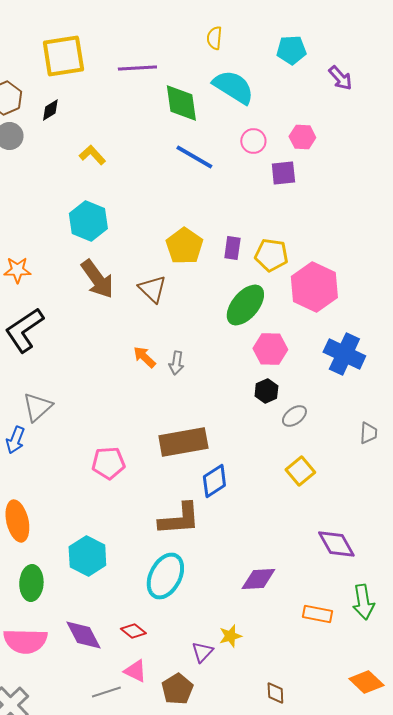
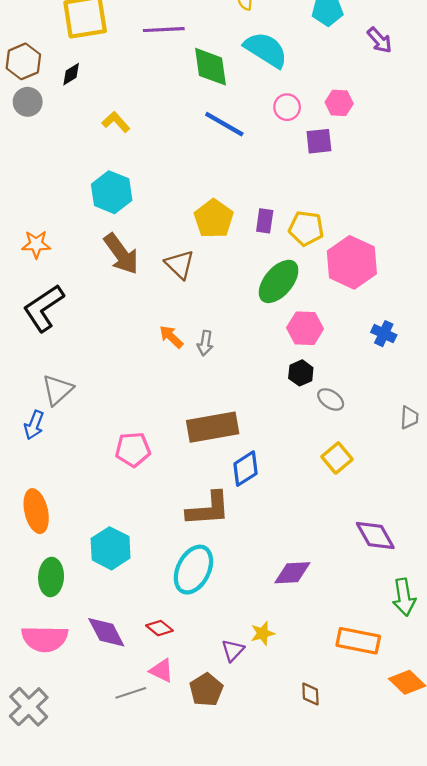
blue cross: (344, 354) -> (384, 334), size x0.6
gray ellipse: (294, 416) -> (331, 399), turned 70
orange rectangle: (317, 614) -> (358, 641), moved, size x1.4

